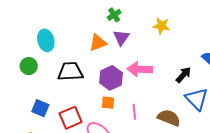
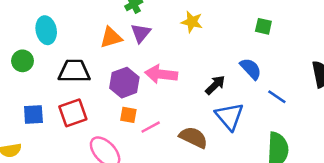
orange square: (108, 103) -> (128, 115), moved
blue square: (40, 108) -> (33, 114), turned -30
pink line: (134, 112) -> (151, 127), turned 63
red square: (71, 118) -> (73, 113), moved

